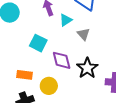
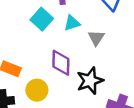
cyan triangle: (66, 20) -> (72, 23), moved
cyan square: (38, 43) -> (42, 19), moved

